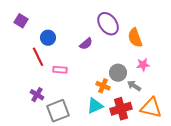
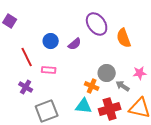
blue circle: (48, 38) -> (51, 41), moved
pink star: (143, 65) -> (140, 73), moved
purple cross: (37, 95) -> (26, 87), moved
cyan triangle: (95, 106) -> (84, 106), turned 30

